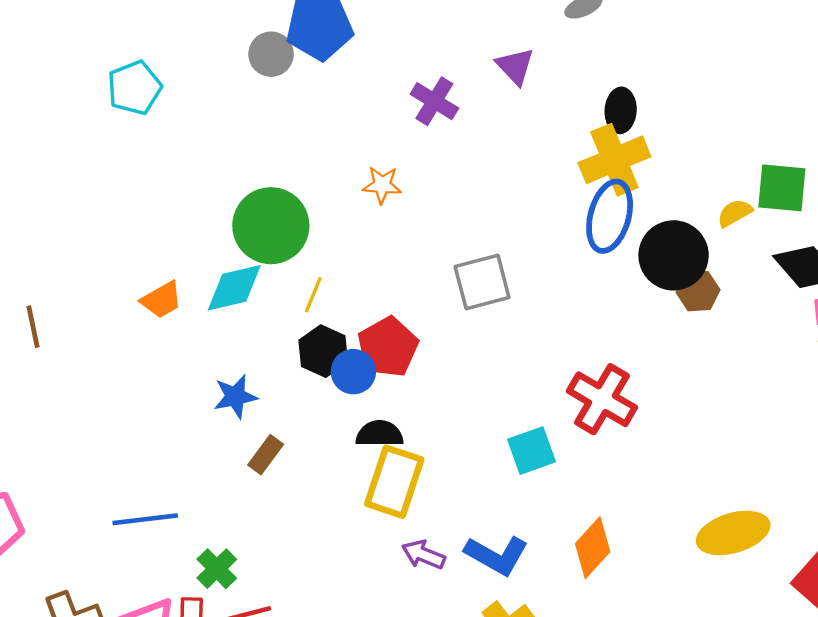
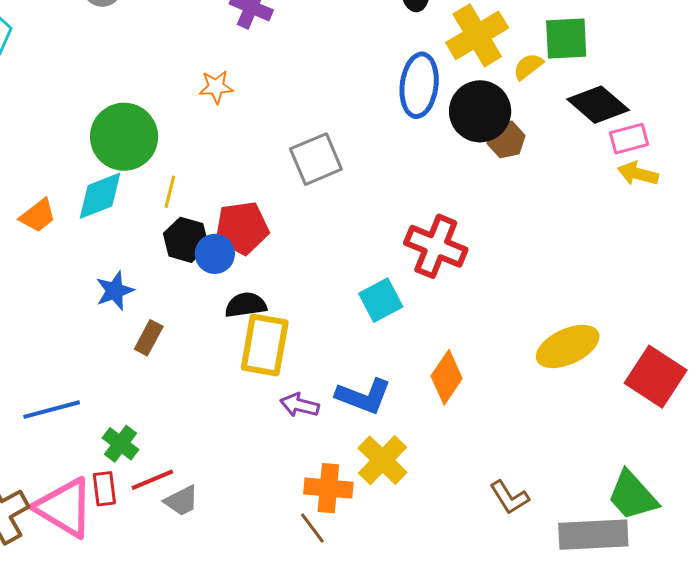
yellow cross: (614, 160) -> (477, 35), moved
red pentagon: (388, 347) -> (242, 228), turned 30

